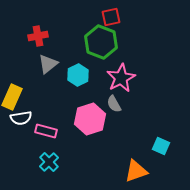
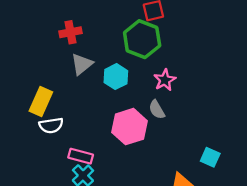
pink star: (121, 78) -> (165, 80), size x0.7
pink rectangle: (46, 131) -> (81, 156), moved

